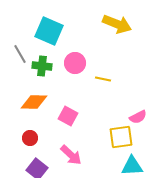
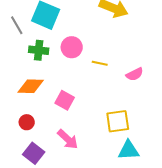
gray line: (20, 54) -> (17, 25), moved
pink semicircle: (138, 117) -> (135, 74), moved

